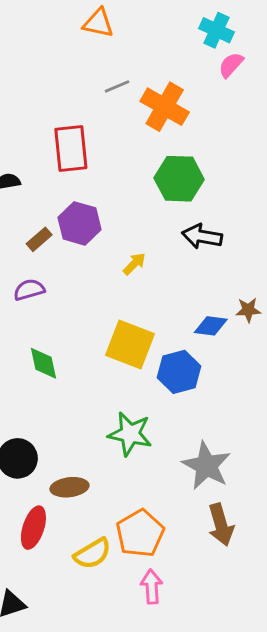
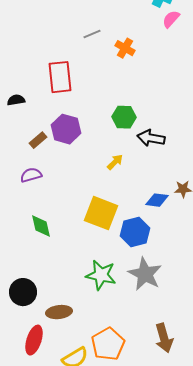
orange cross: (165, 107) -> (125, 48), size x0.6
green hexagon: (179, 179) -> (124, 117), moved, size x0.7
yellow arrow: (134, 264) -> (115, 162), moved
gray star: (206, 466) -> (145, 274), moved

